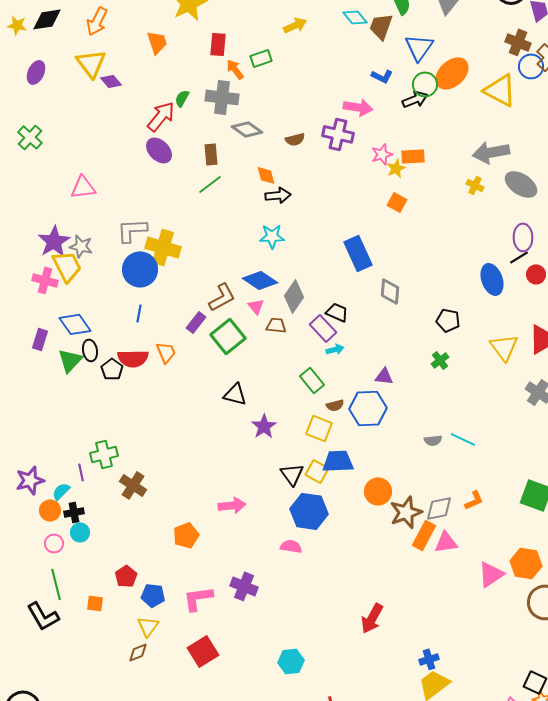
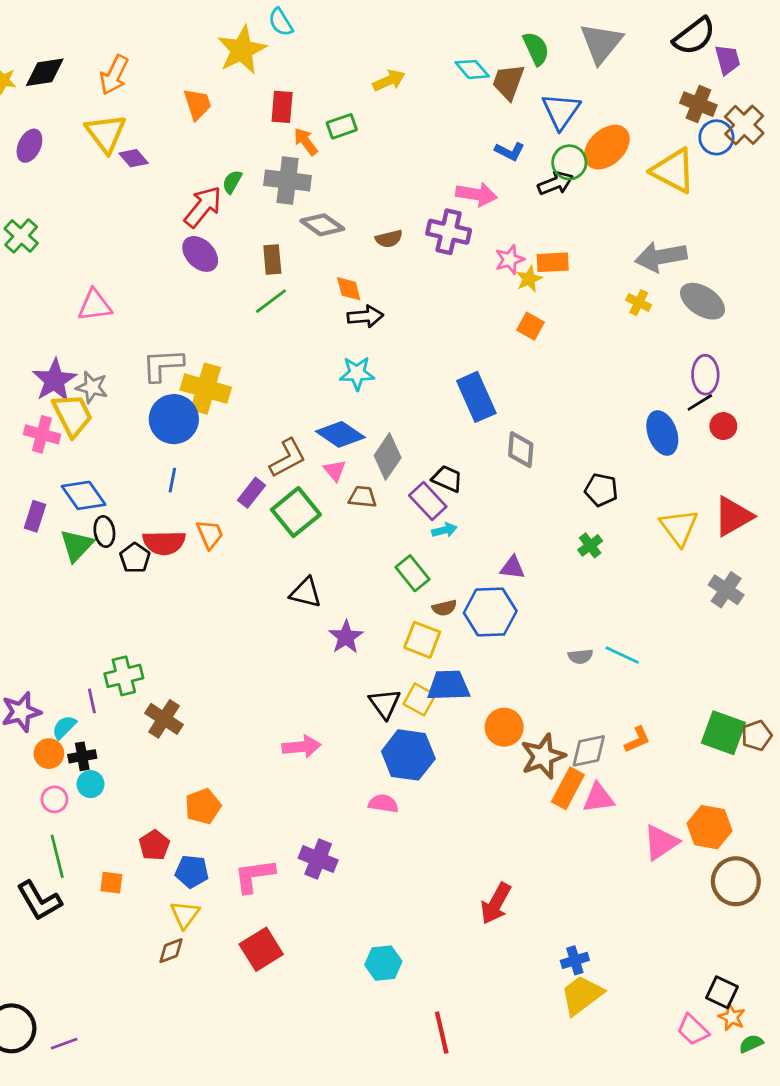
orange pentagon: (186, 535) -> (203, 806), moved

